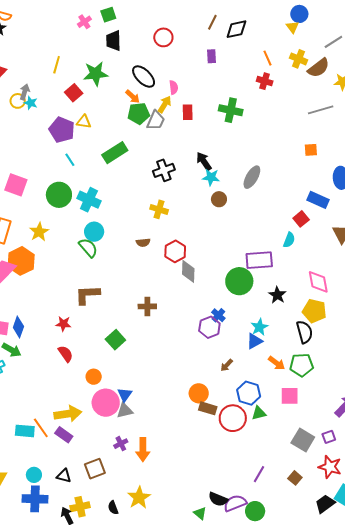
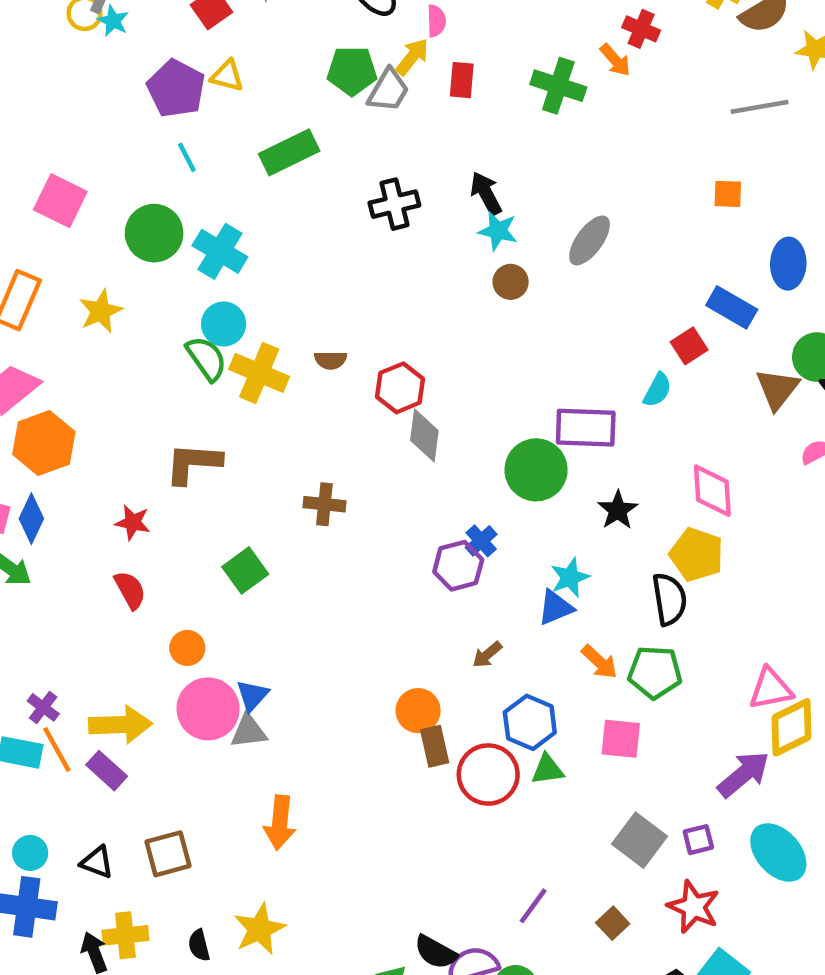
orange arrow: (133, 97) -> (615, 60), moved
yellow cross: (159, 209) -> (259, 373), moved, size x1.4
orange hexagon: (21, 261) -> (44, 443), moved
brown rectangle: (208, 408) -> (435, 746), turned 54
purple cross: (121, 444) -> (43, 707), moved, turned -32

